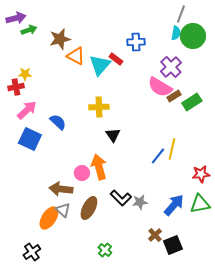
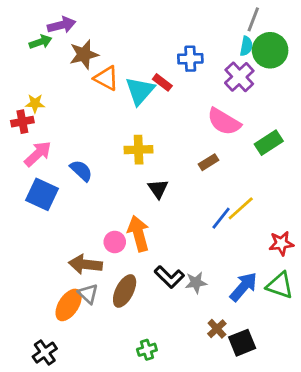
purple arrow: (16, 18) -> (62, 25), moved
purple cross: (171, 67) -> (239, 77), moved
brown rectangle: (174, 96) -> (209, 162), moved
yellow line: (172, 149) -> (241, 208), turned 35
green triangle: (200, 204) -> (280, 285), turned 30
green cross: (105, 250) -> (147, 350), turned 32

